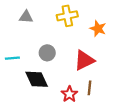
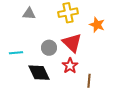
red triangle: (84, 60) -> (72, 43), moved, turned -50
red star: (69, 94) -> (70, 66), moved

